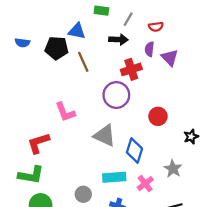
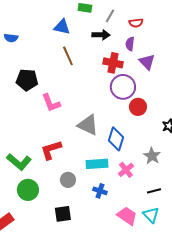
black pentagon: (57, 48) -> (27, 80), moved
purple triangle: (170, 58) -> (147, 62), moved
red cross: (131, 69) -> (113, 63), turned 30
purple circle: (116, 95) -> (123, 87), moved
red L-shape: (38, 143) -> (51, 150), moved
green L-shape: (31, 175) -> (19, 162), turned 30

